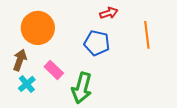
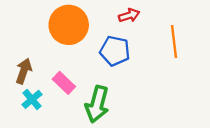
orange circle: (38, 28) -> (69, 25), moved

